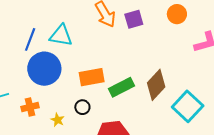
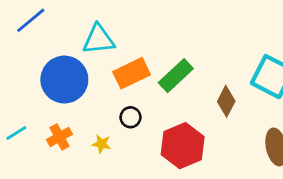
cyan triangle: (61, 36) -> (99, 39), moved
blue line: (30, 39) -> (31, 20), moved, turned 45
brown diamond: (156, 85) -> (226, 101), moved, size x0.7

